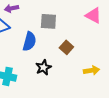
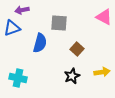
black star: (43, 67) -> (72, 76), moved

